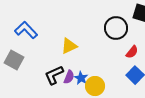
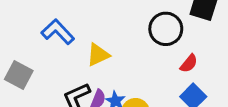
blue L-shape: (26, 30) -> (58, 32), moved

